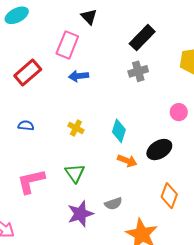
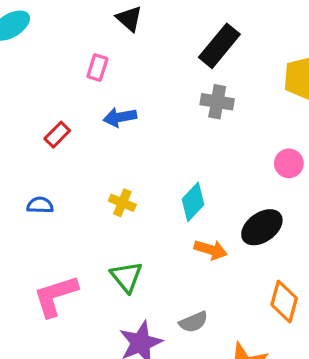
pink rectangle: (67, 45) -> (97, 68), size x0.6
gray cross: (138, 71) -> (217, 102), turned 30
red rectangle: (28, 72) -> (57, 135), moved, size x0.6
cyan diamond: (119, 131) -> (193, 202), turned 30

